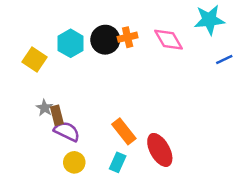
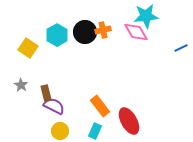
cyan star: (209, 20) -> (146, 16), moved
gray star: (45, 108) -> (21, 85), moved

